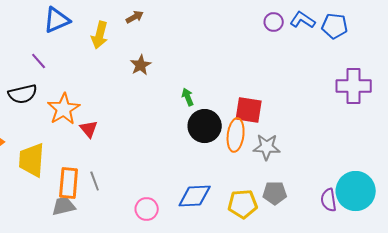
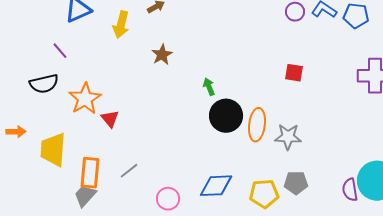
red square: (249, 110) -> (294, 73), moved, size x0.7
gray line: (95, 181) -> (129, 171), moved, turned 72
gray trapezoid: (64, 206) -> (85, 196), turned -35

